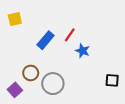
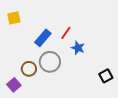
black square: (112, 80) -> (106, 76), turned -32
gray circle: (53, 84) -> (50, 62), moved

